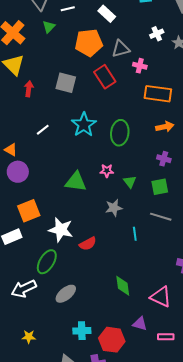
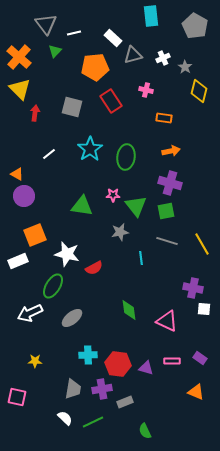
gray triangle: (121, 49) -> (133, 55), moved
orange rectangle: (158, 94) -> (164, 118), size x0.6
purple cross: (164, 159) -> (170, 183), size x1.6
green triangle: (130, 182) -> (136, 206), size x1.6
purple triangle: (140, 324) -> (146, 368), moved

